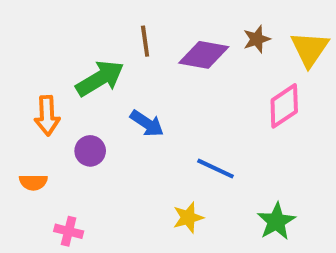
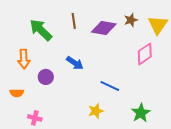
green arrow: (100, 78) -> (41, 30), moved, turned -105

